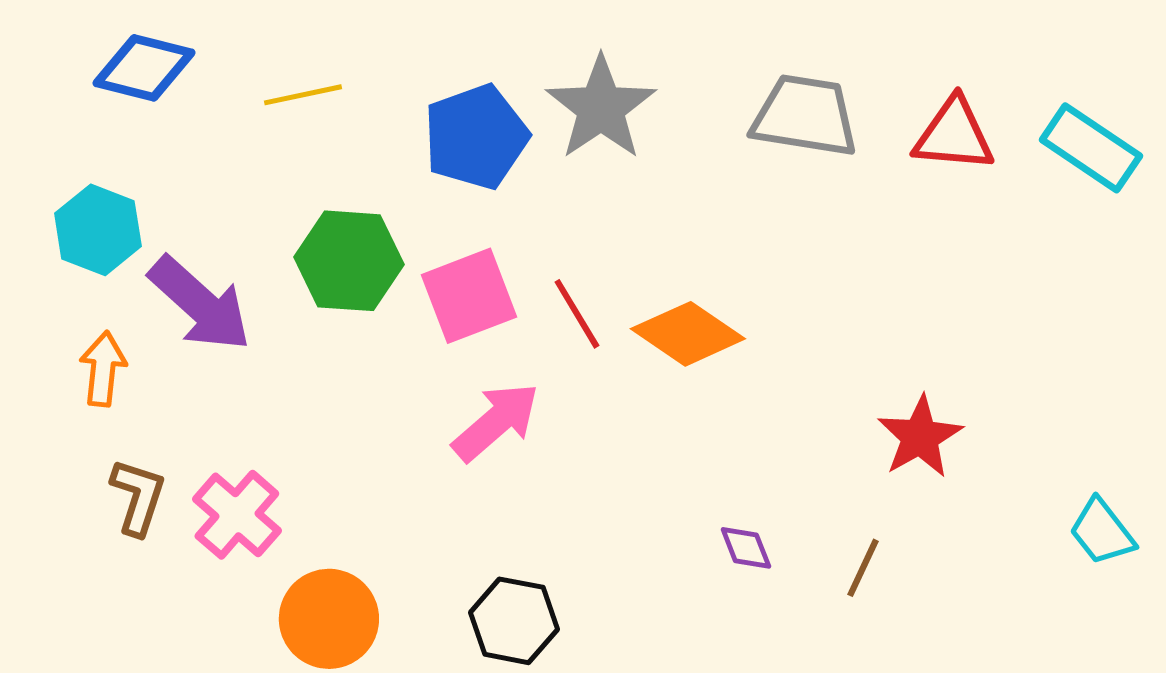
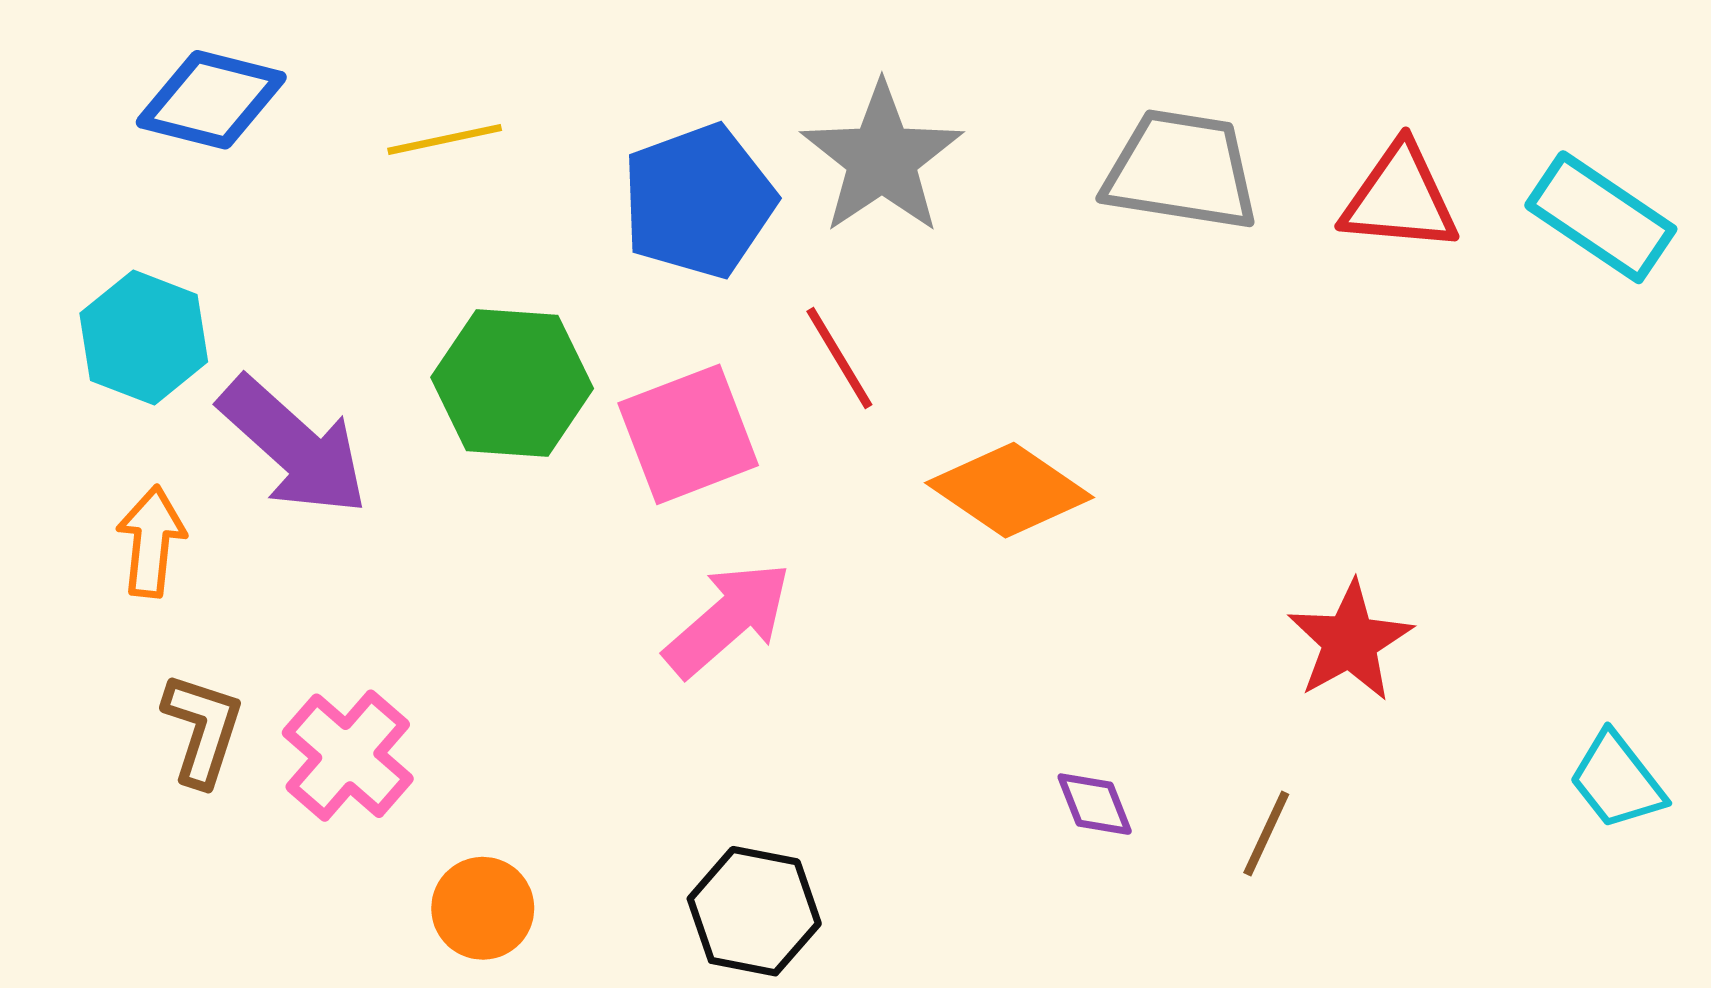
red line: (577, 314) -> (839, 358), moved
orange circle: (329, 619) -> (483, 908), size x0.7

